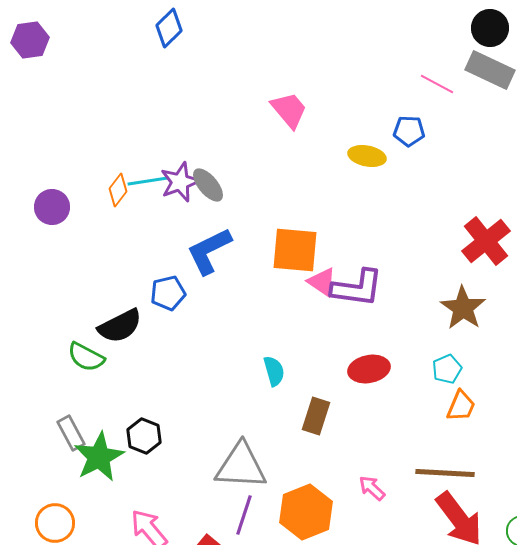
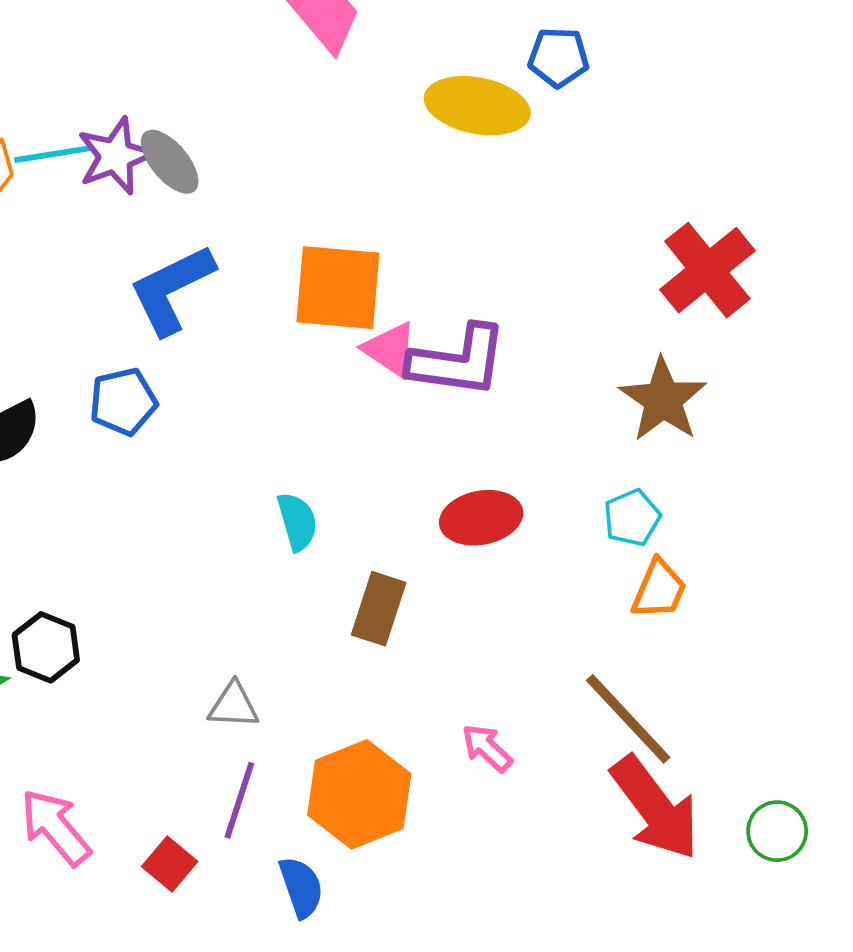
yellow ellipse: (367, 156) -> (477, 106), size x1.4
blue pentagon: (168, 293) -> (123, 402), moved
gray triangle: (241, 466) -> (233, 705), size x0.5
brown line: (445, 473) -> (628, 719), turned 44

